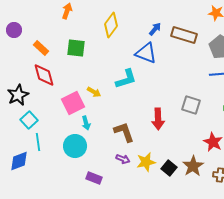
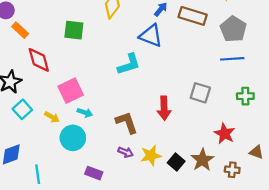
orange rectangle: (41, 48) -> (20, 30), moved
yellow arrow: (94, 92) -> (52, 117), moved
cyan arrow: (86, 123) -> (85, 113), turned -56
cyan line: (38, 142) -> (38, 174), moved

